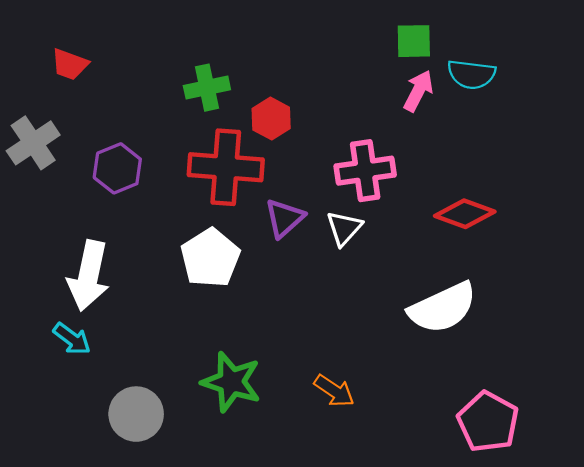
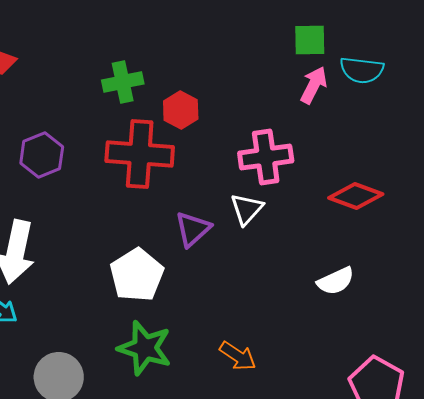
purple triangle: (284, 218) -> (193, 229), moved
white pentagon: (210, 258) -> (137, 275), moved
white semicircle: (443, 308) -> (336, 281), size x0.6

